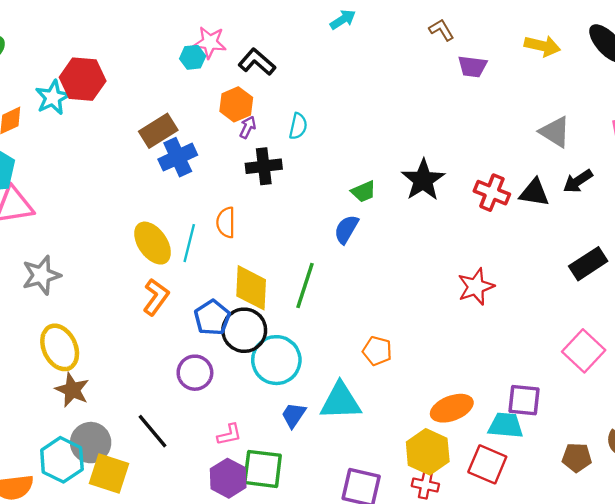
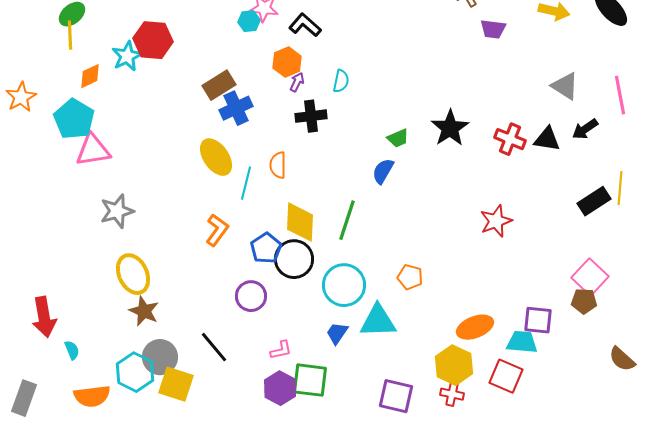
yellow ellipse: (153, 243) -> (216, 157), moved
cyan circle: (276, 360) -> (344, 285), moved
brown pentagon: (577, 457) -> (584, 301), moved

